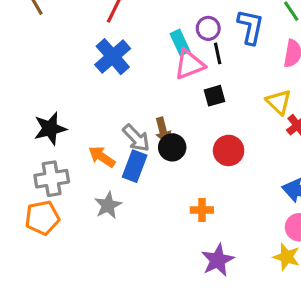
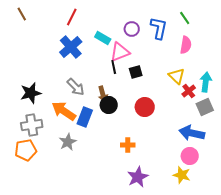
cyan rectangle: (180, 42) -> (103, 38), moved, turned -35
black line: (218, 53) -> (114, 67), moved
gray arrow: (136, 138) -> (76, 87), moved
orange arrow: (102, 157) -> (64, 111), size x1.4

